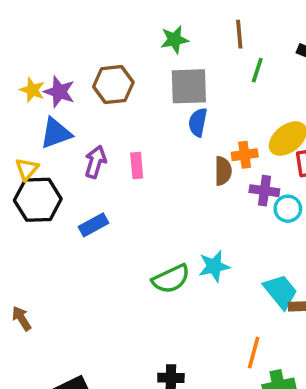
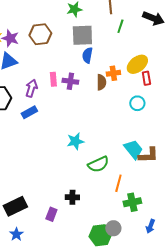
purple arrow: (95, 162) -> (31, 88), moved
purple cross: (264, 191) -> (70, 81), moved
cyan star: (214, 266) -> (75, 141), moved
green semicircle: (171, 279) -> (98, 164), moved

